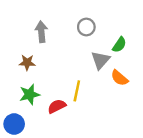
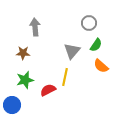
gray circle: (86, 27) -> (89, 23), moved
green semicircle: (119, 45) -> (96, 45), moved
gray triangle: (100, 60) -> (72, 51), moved

